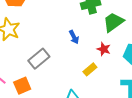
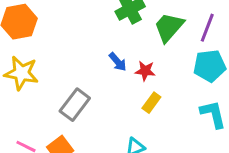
red star: (104, 49) -> (145, 71), moved

